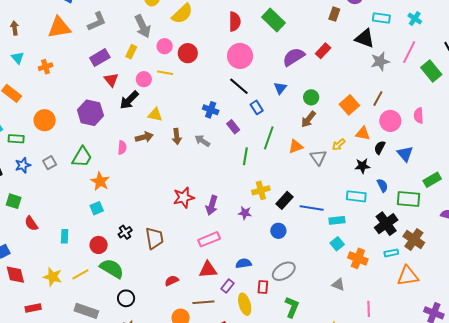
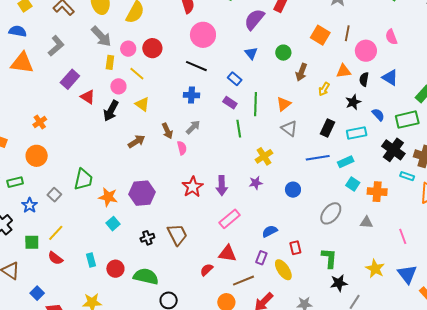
orange triangle: (59, 27) -> (22, 63), turned 35
yellow rectangle: (131, 52) -> (110, 62), moved
orange cross: (46, 67) -> (40, 122), moved
yellow line: (165, 73) -> (137, 74), turned 49
black line: (239, 86) -> (196, 66), moved
orange square: (349, 105) -> (320, 35), moved
purple hexagon: (90, 113) -> (142, 193), moved
yellow triangle: (155, 115) -> (142, 104), moved, turned 42
brown arrow: (308, 119) -> (301, 72), moved
purple rectangle: (233, 127) -> (230, 103), moved
gray arrow: (202, 141) -> (193, 127), turned 119
pink semicircle: (122, 148) -> (182, 148), moved
gray triangle: (318, 157) -> (289, 128), moved
black rectangle: (285, 200) -> (328, 128), moved
black cross: (125, 232) -> (147, 238), turned 32
red circle: (99, 245) -> (115, 269), moved
cyan rectangle: (391, 253) -> (407, 176), turned 48
red triangle: (208, 270) -> (227, 254), moved, turned 30
gray ellipse: (284, 271) -> (331, 213), moved
yellow line: (80, 274) -> (56, 233), moved

